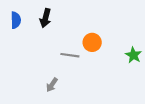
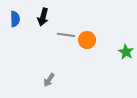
gray line: (70, 55) -> (66, 35), moved

